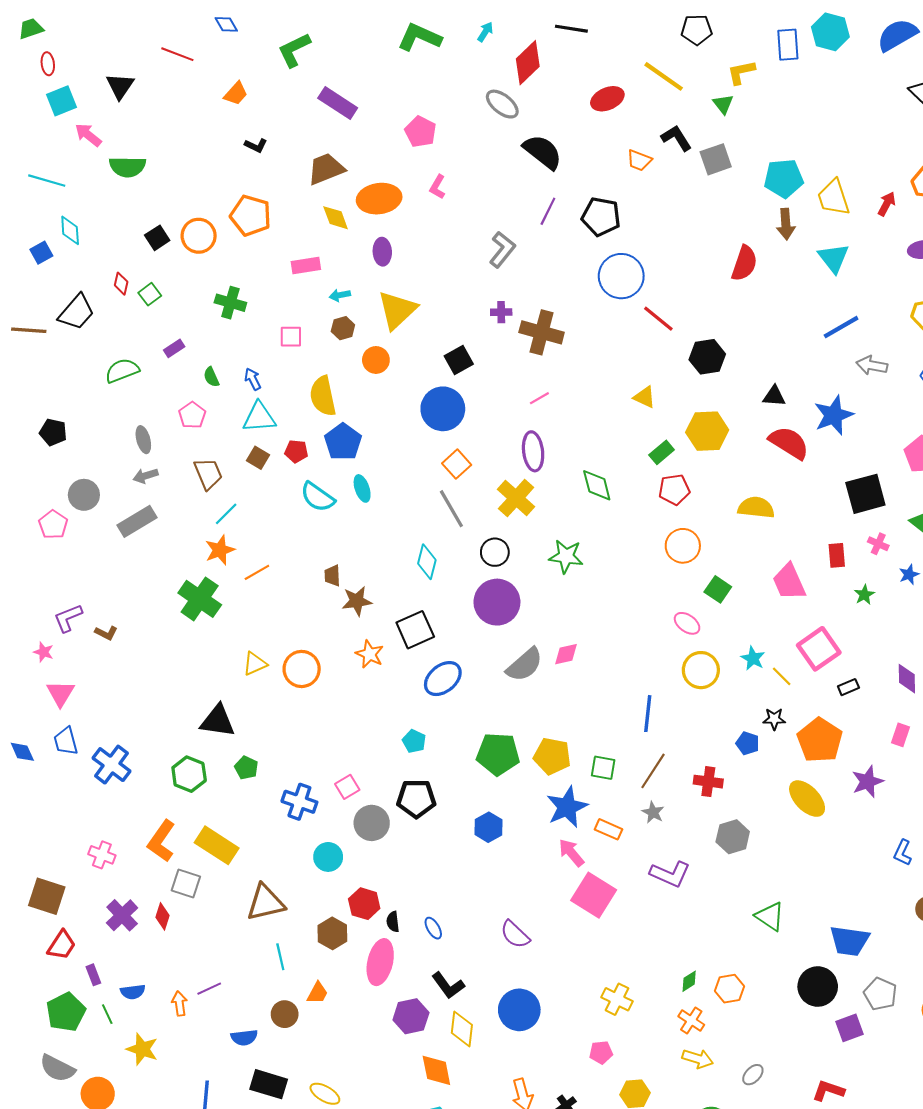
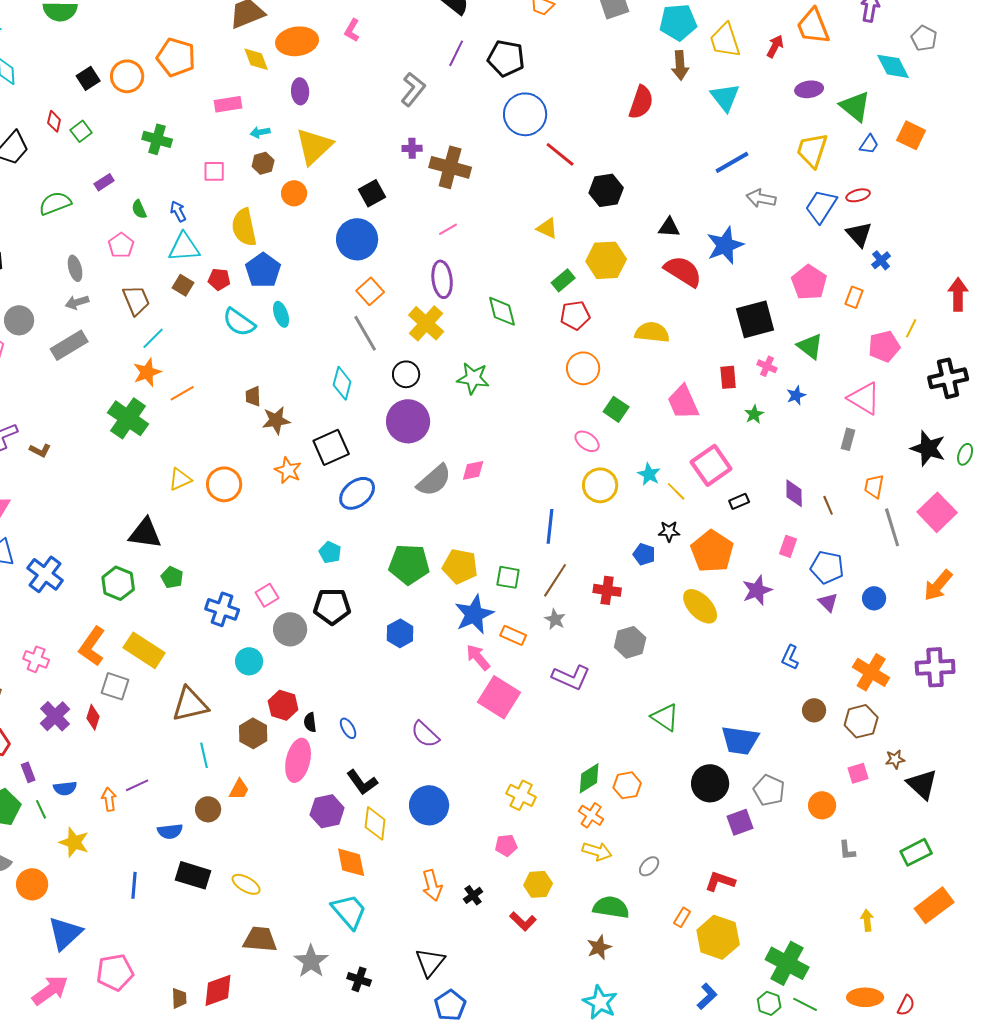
green diamond: (689, 981) -> (589, 778), size x1.5

